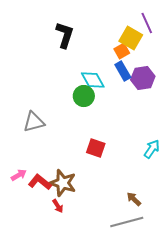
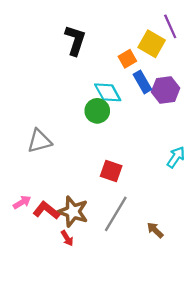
orange square: (122, 51) -> (127, 59), moved
cyan arrow: (152, 149) -> (176, 157), moved
gray line: (127, 222) -> (116, 214), moved, turned -44

